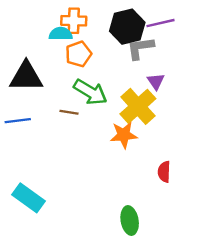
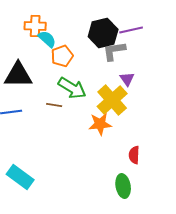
orange cross: (74, 21) -> (35, 26), moved
cyan semicircle: (61, 34) -> (47, 39), turned 42
green ellipse: (130, 221) -> (123, 186), moved

